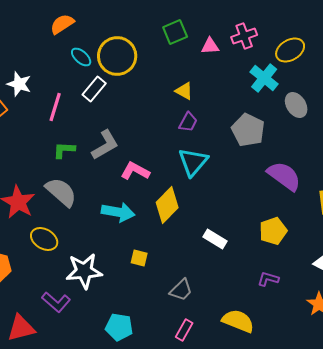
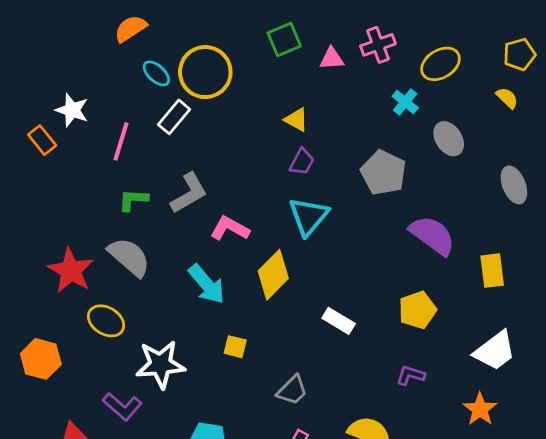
cyan cross: (264, 78) -> (405, 102), size x0.7
cyan arrow: (118, 212) -> (207, 284), turned 40

